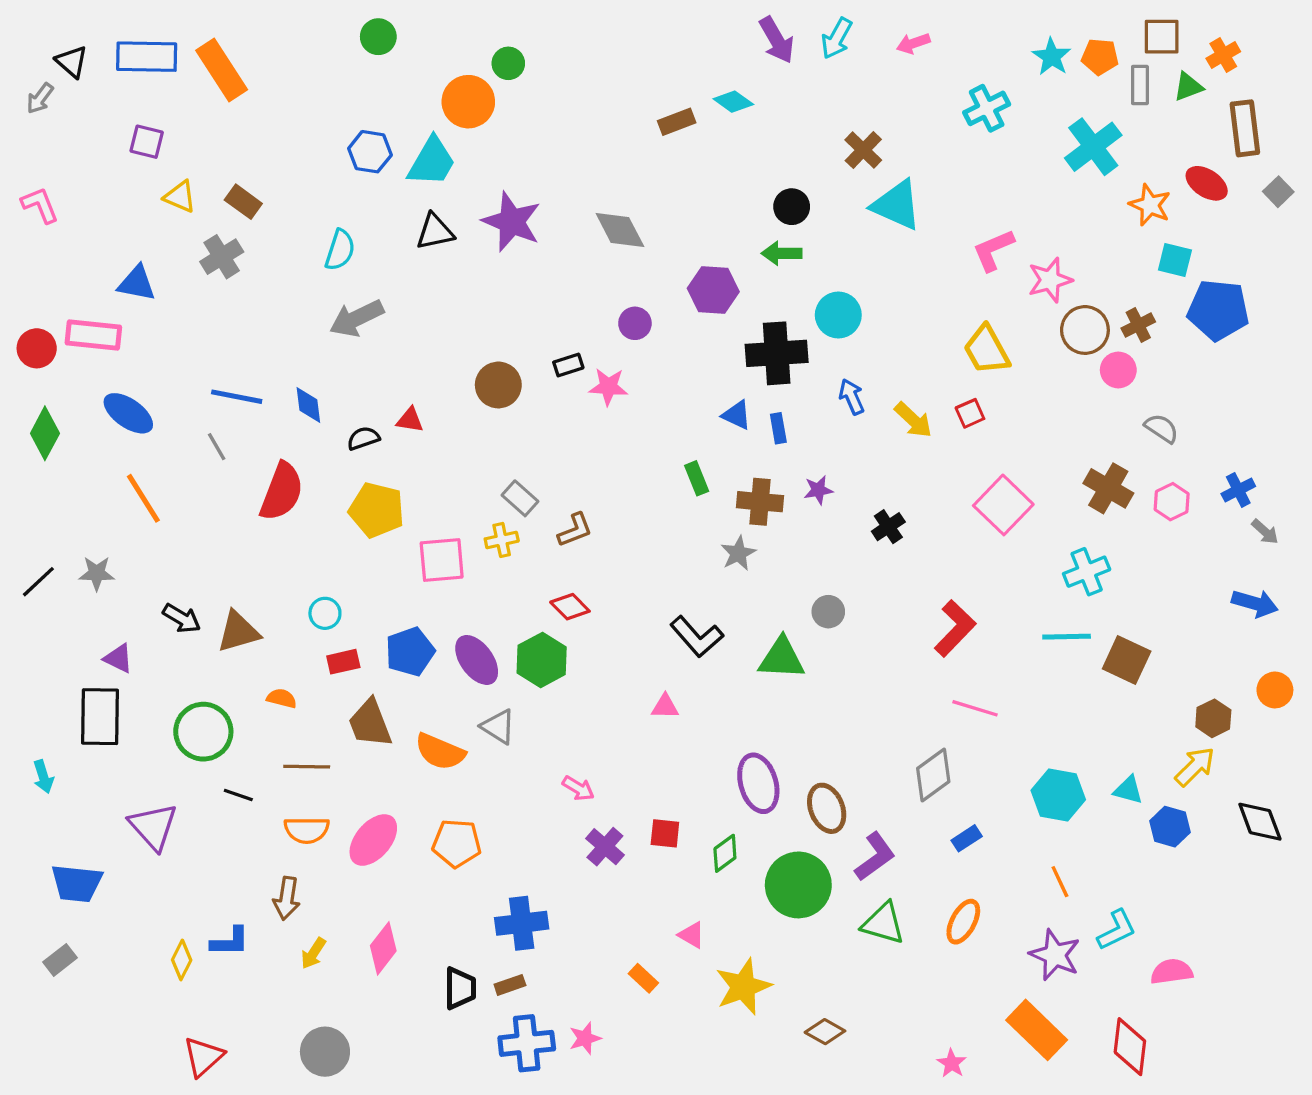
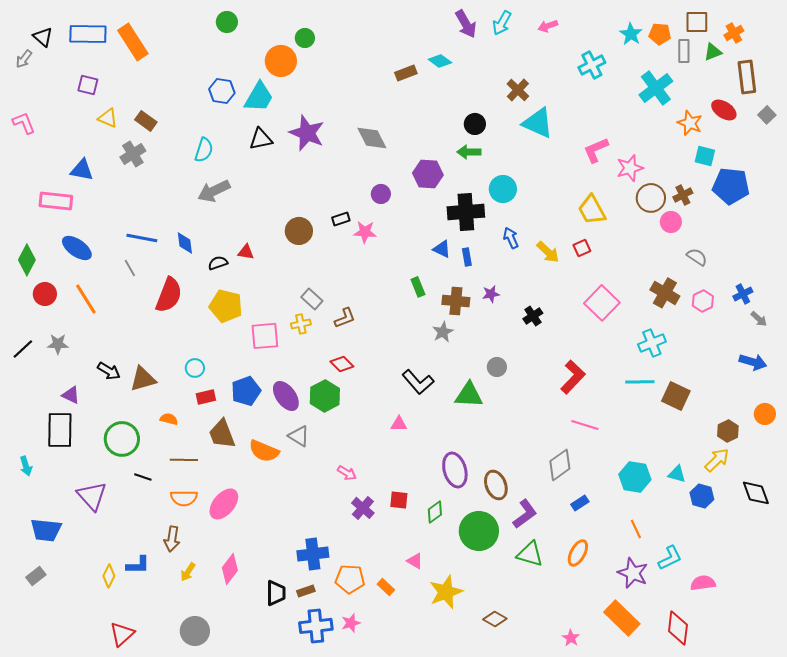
red circle: (37, 348) -> (45, 294), moved
orange pentagon: (457, 843) -> (350, 579), moved

